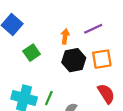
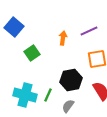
black hexagon: (74, 60) -> (71, 80), moved

